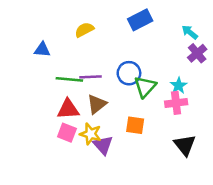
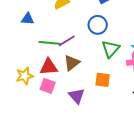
blue circle: (129, 73) -> (98, 25), moved
purple line: (91, 77) -> (67, 41), turned -30
yellow star: (91, 134) -> (25, 76), moved, turned -30

